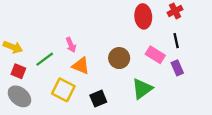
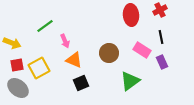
green line: (45, 59) -> (45, 26), moved
red square: (18, 71) -> (17, 65), turned -32
yellow square: (63, 90) -> (39, 68), moved, turned 35
black square: (98, 99) -> (81, 83), moved

